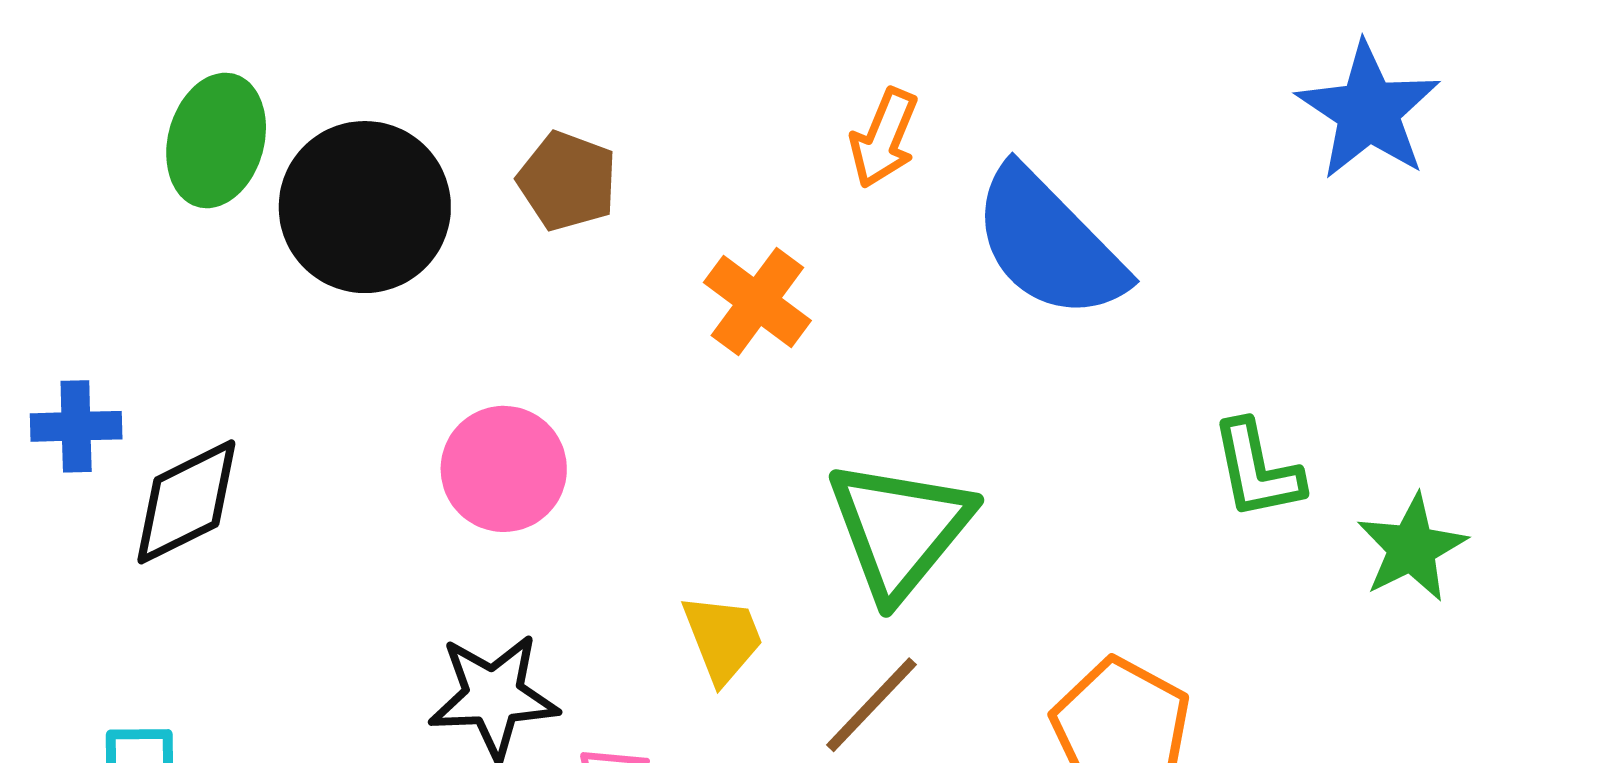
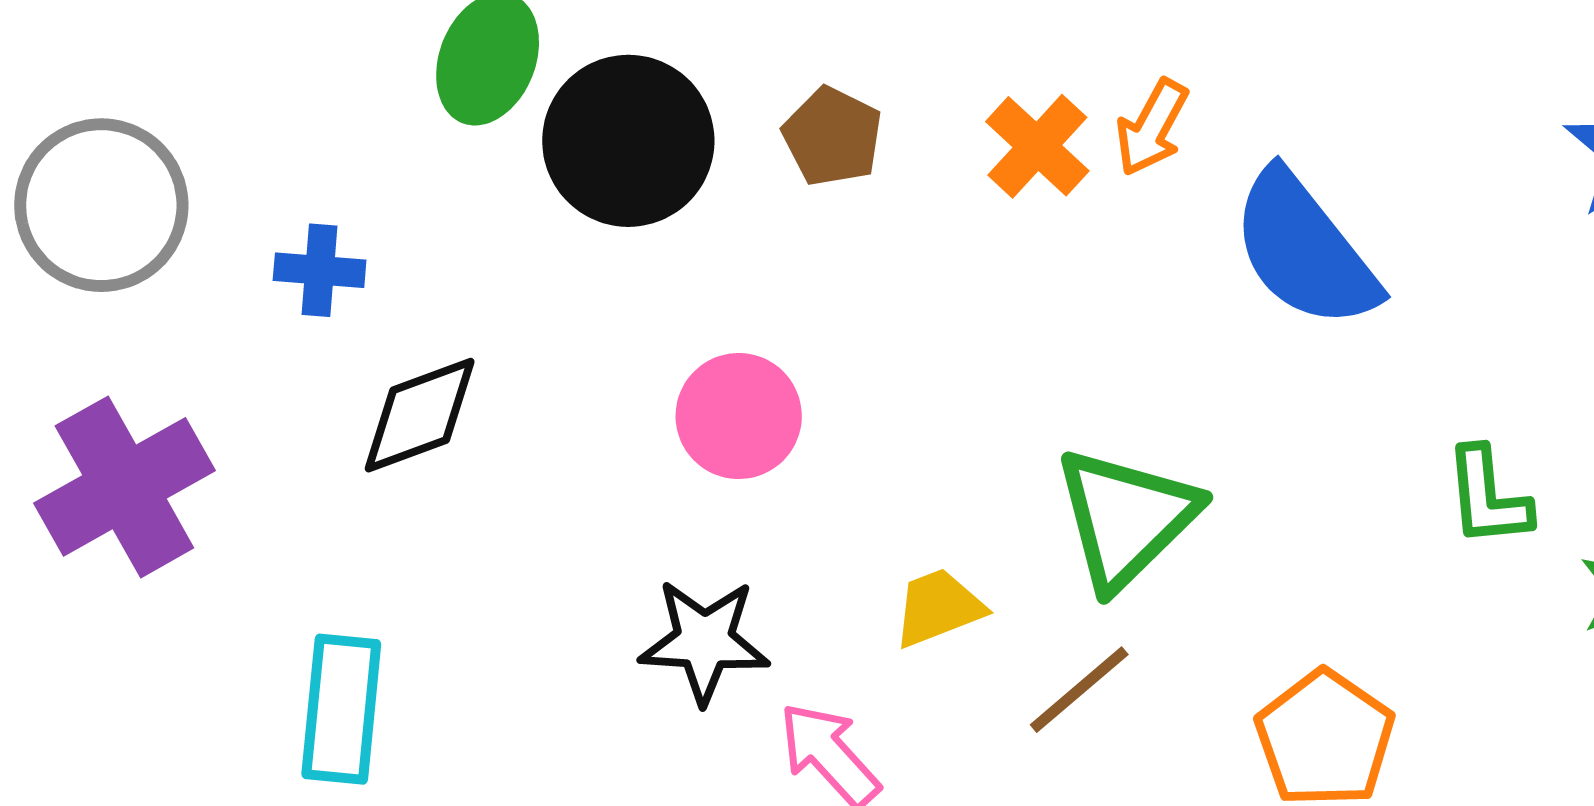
orange cross: (757, 302) -> (1037, 146), moved
blue cross: (76, 426) -> (320, 270), moved
yellow trapezoid: (723, 638) -> (938, 608), turned -96

